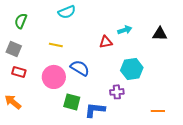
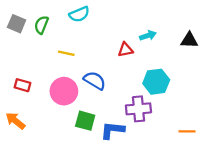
green semicircle: (21, 21) -> (41, 25), moved
gray square: (14, 49) -> (17, 24), moved
purple cross: (117, 92) -> (138, 109), size x1.5

